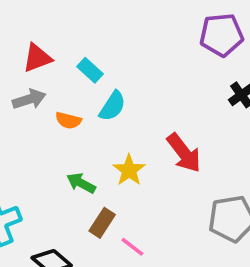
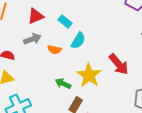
yellow star: (129, 170) -> (89, 75), size x1.4

